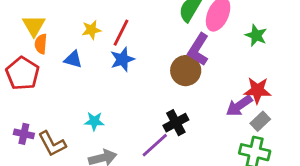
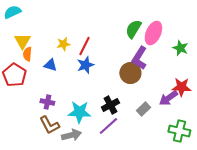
cyan star: (94, 121) -> (79, 112), moved, size x1.6
gray rectangle: (260, 121) -> (143, 109), moved
black cross: (176, 123) -> (110, 105), moved
purple cross: (24, 134) -> (47, 102), moved
brown L-shape: (52, 144) -> (49, 125), moved

